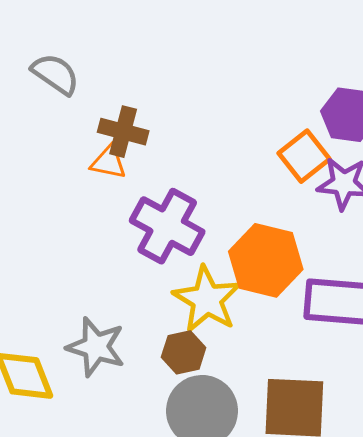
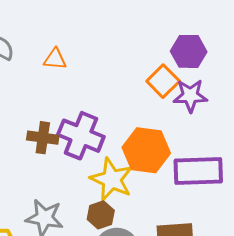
brown cross: (123, 132) -> (43, 138), moved
orange triangle: (108, 162) -> (55, 59), moved

